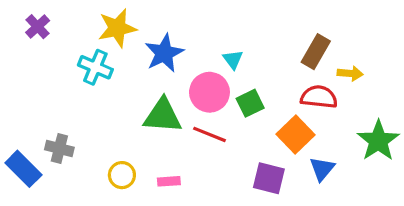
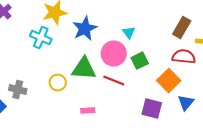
yellow circle: (122, 175) -> (58, 83), moved

